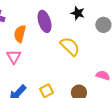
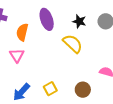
black star: (78, 13) -> (79, 21), moved

